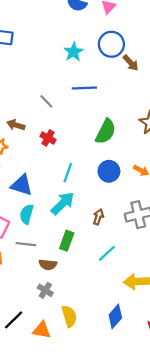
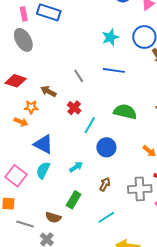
green semicircle: (106, 132) -> (125, 112), turned -115
blue circle: (109, 171) -> (106, 147), moved
cyan line: (68, 173) -> (90, 125), moved
cyan arrow: (63, 203) -> (76, 167), size x0.6
gray line: (26, 244) -> (25, 224), moved

